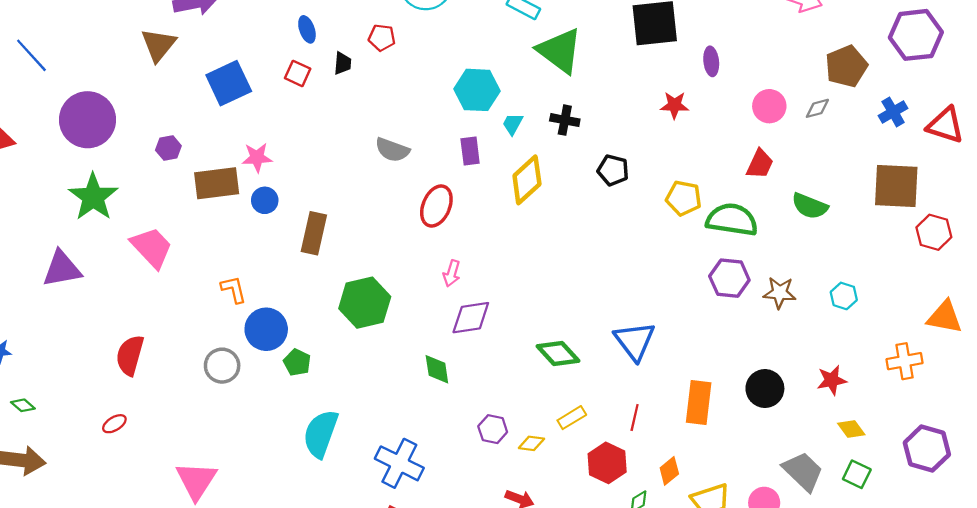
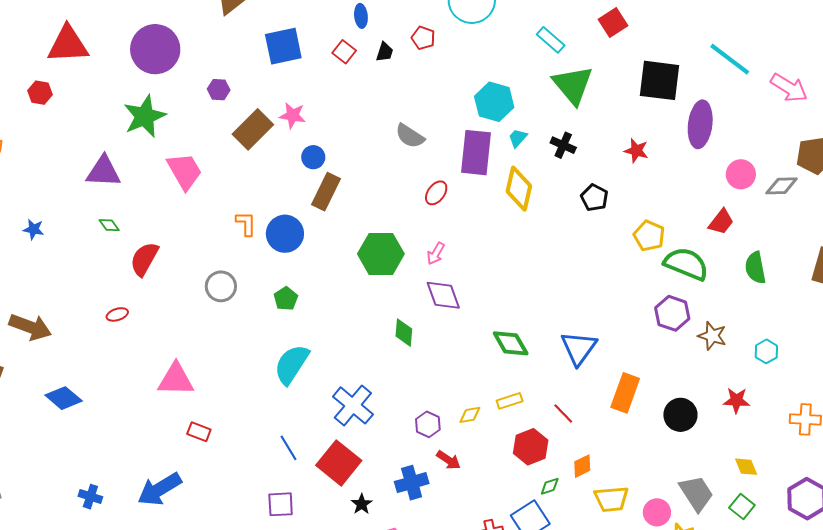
purple ellipse: (711, 61) -> (700, 124), size x1.8
red star: (674, 105) -> (636, 151), moved
gray diamond: (817, 108) -> (782, 186), size x1.4
purple rectangle: (470, 151) -> (476, 153), size x1.8
yellow diamond: (527, 180) -> (519, 189), turned -48
brown rectangle: (217, 183) -> (253, 129), turned -51
blue circle: (265, 200) -> (313, 157), moved
red ellipse: (436, 206) -> (436, 193), size x0.7
green semicircle: (810, 206) -> (755, 268), turned 44
green hexagon: (365, 303) -> (381, 254), moved
purple diamond: (471, 318) -> (443, 295), turned 66
blue circle: (266, 329) -> (285, 234), moved
red star: (832, 380) -> (736, 400), moved
orange rectangle: (699, 403) -> (625, 393), moved
green diamond: (23, 405) -> (109, 225), moved
red line: (635, 418) -> (563, 413), turned -70
purple hexagon: (493, 429) -> (428, 424), moved
yellow diamond: (531, 443) -> (470, 415), turned -30
pink triangle: (196, 481) -> (176, 379), turned 45

